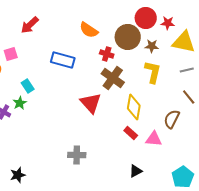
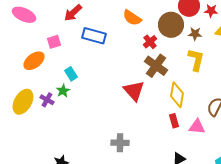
red cross: (107, 54) -> (150, 42), turned 32
blue rectangle: (63, 60) -> (94, 36), moved
red rectangle: (131, 133) -> (174, 121), turned 32

